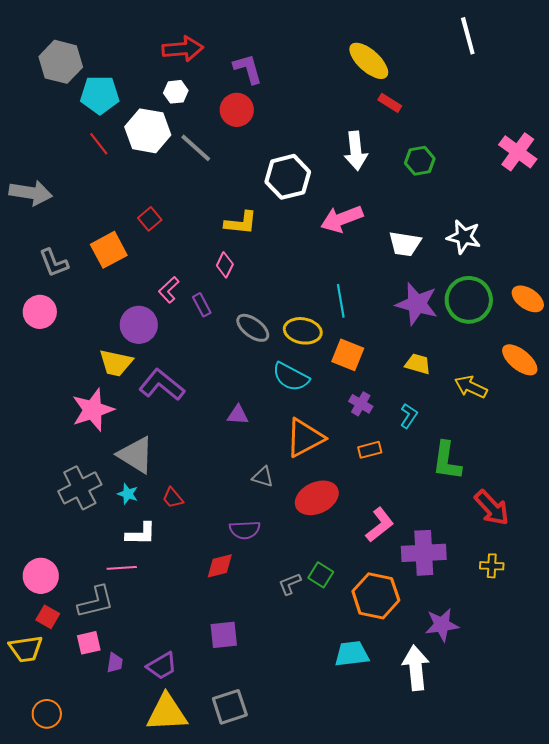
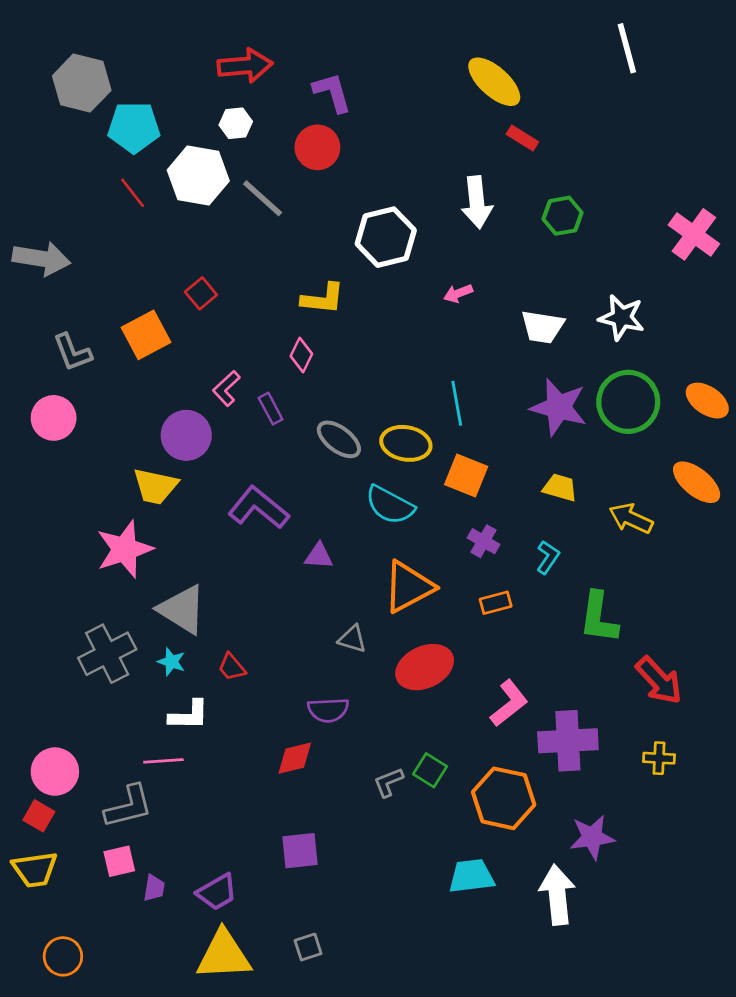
pink cross: (518, 152) -> (694, 234), moved
pink arrow: (342, 219) -> (458, 293), size x0.5
purple L-shape: (162, 385) -> (259, 508), moved
red square: (48, 617) -> (39, 816), moved
gray square: (230, 707) -> (308, 947), size x0.6

